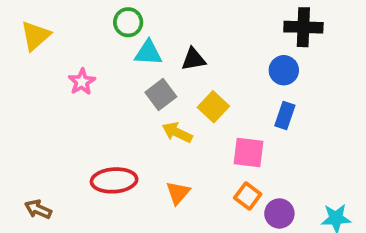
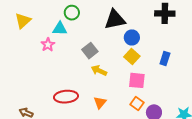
cyan triangle: (148, 53) -> (60, 29), moved
black triangle: (193, 59) -> (115, 20), moved, size x1.6
blue circle: (284, 70) -> (132, 37), moved
yellow square: (213, 107) -> (132, 56), moved
blue rectangle: (285, 116) -> (165, 58), moved

